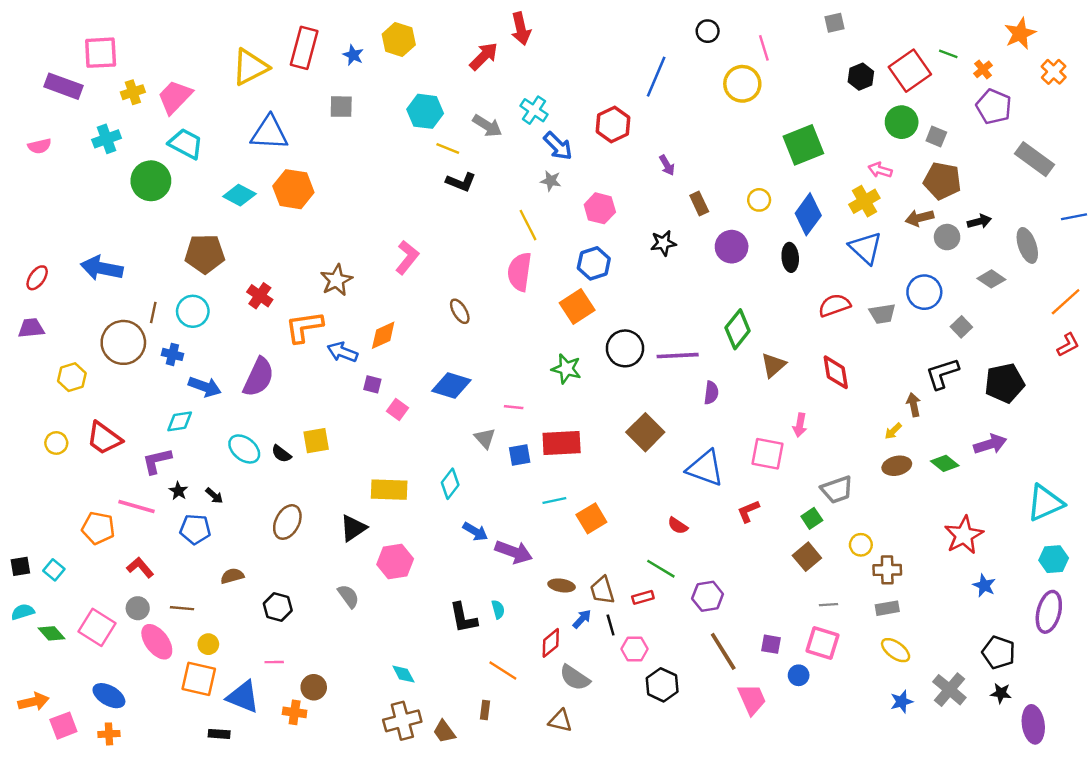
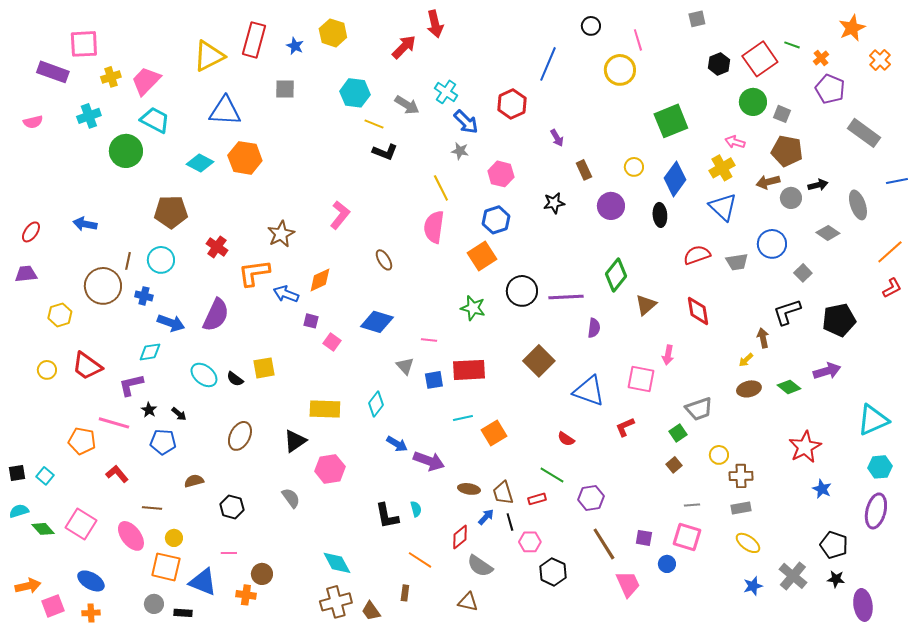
blue arrow: (102, 268) -> (85, 224), size x0.7
brown square: (807, 557) -> (674, 465), size x0.7
gray circle: (138, 608) -> (154, 604), moved
cyan diamond: (403, 674) -> (337, 563), size x1.4

